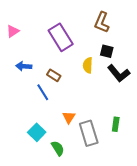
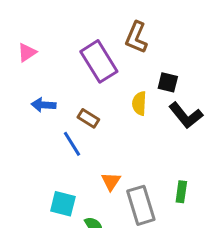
brown L-shape: (102, 22) -> (136, 37), moved
cyan square: (37, 132) -> (63, 204), turned -30

